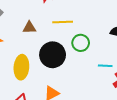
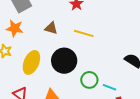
green circle: (81, 43) -> (89, 80), moved

